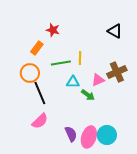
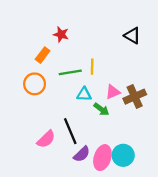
brown cross: (117, 72) -> (135, 97), moved
black line: (40, 93) -> (70, 131), moved
purple semicircle: (71, 134) -> (82, 154), turned 70

